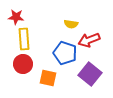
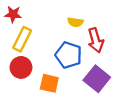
yellow rectangle: (24, 39) -> (22, 39), turned 30
red arrow: (89, 40) -> (96, 40), turned -85

